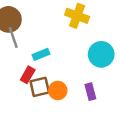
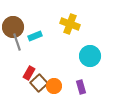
cyan rectangle: (41, 54) -> (35, 36), moved
brown square: (40, 87) -> (39, 83), turned -30

